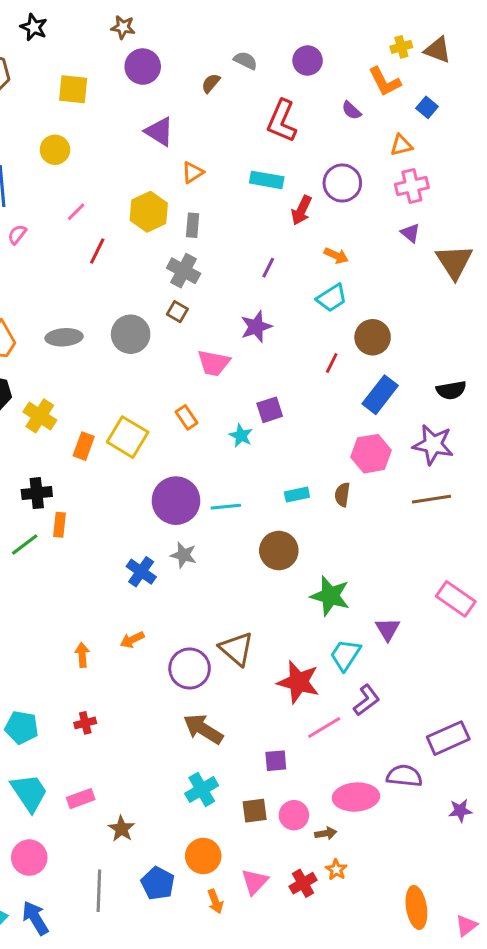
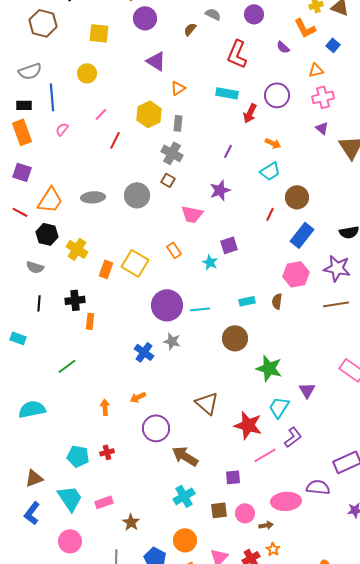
green line: (25, 544) -> (67, 366), moved
purple circle: (190, 668) -> (156, 428), moved
cyan pentagon: (22, 727) -> (78, 456), moved

